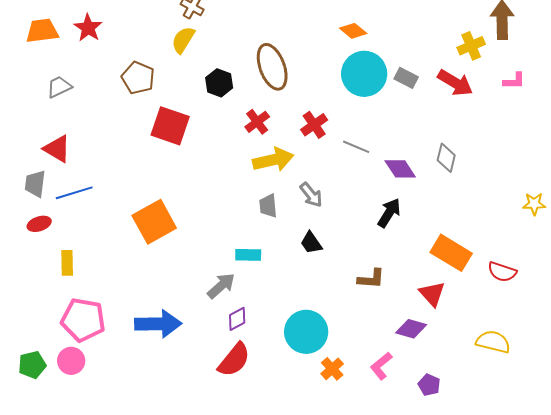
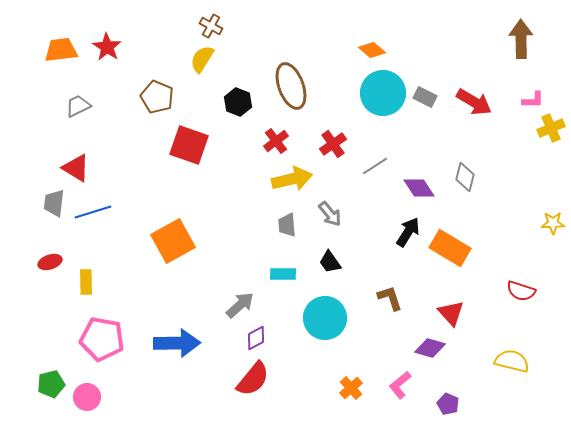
yellow cross: (471, 46) -> (551, 128), moved
gray line: (356, 147) -> (375, 166), turned -56
red ellipse: (39, 224) -> (50, 262), moved
orange rectangle: (451, 253) -> (450, 248), moved
cyan rectangle: (248, 255) -> (283, 274), moved
brown L-shape: (371, 279) -> (390, 298), turned -112
cyan circle: (306, 332) -> (325, 318), moved
pink circle: (71, 361) -> (87, 397), moved

